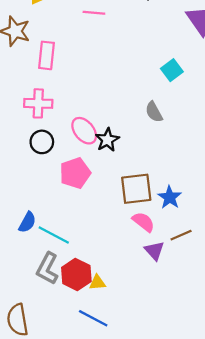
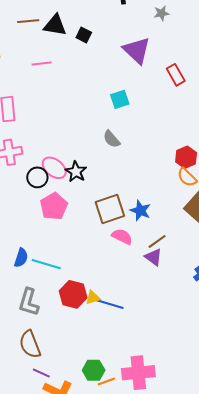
cyan square: (172, 70) -> (120, 99), turned 30
black circle: (42, 142) -> (37, 177), moved
purple triangle: (154, 251) -> (153, 257), moved
gray L-shape: (47, 268) -> (29, 302), moved
blue line: (93, 318) -> (110, 304), moved

